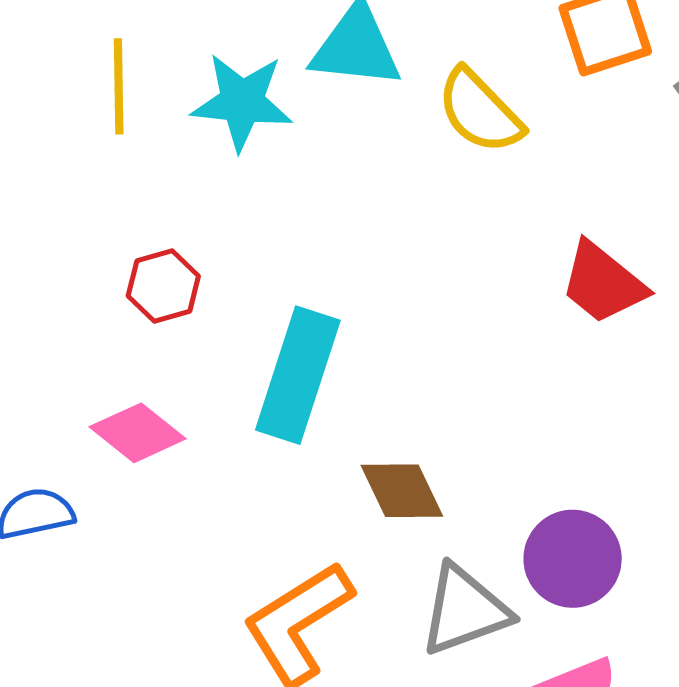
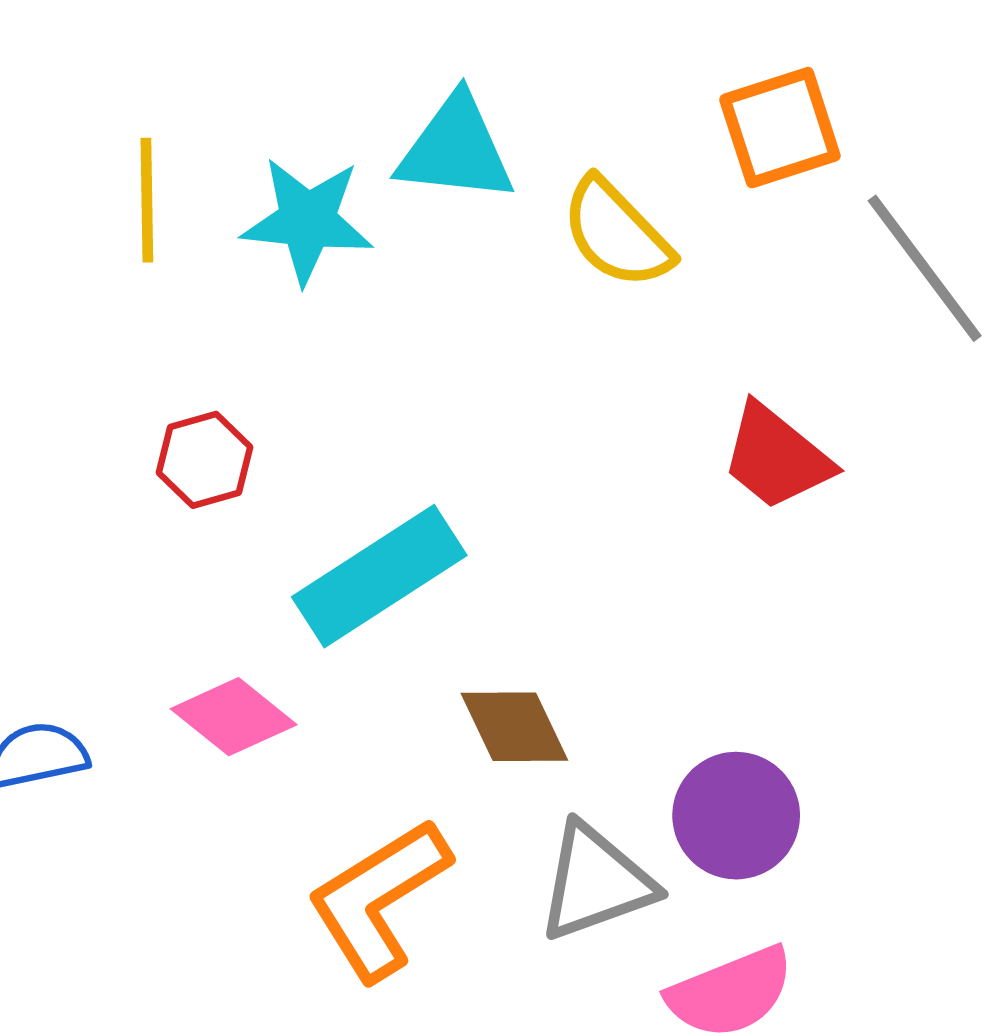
cyan rectangle: (298, 375) -> (379, 576), turned 39
pink diamond: (138, 433) -> (234, 717), moved

